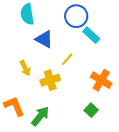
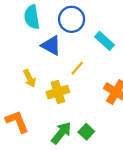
blue circle: (76, 16) -> (72, 19), moved
green square: (91, 110) -> (86, 132), moved
green arrow: (40, 116) -> (61, 133), moved

